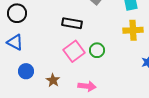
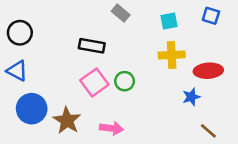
blue circle: (26, 71) -> (32, 109), size x1.5
brown star: (53, 80) -> (67, 120), size x1.5

